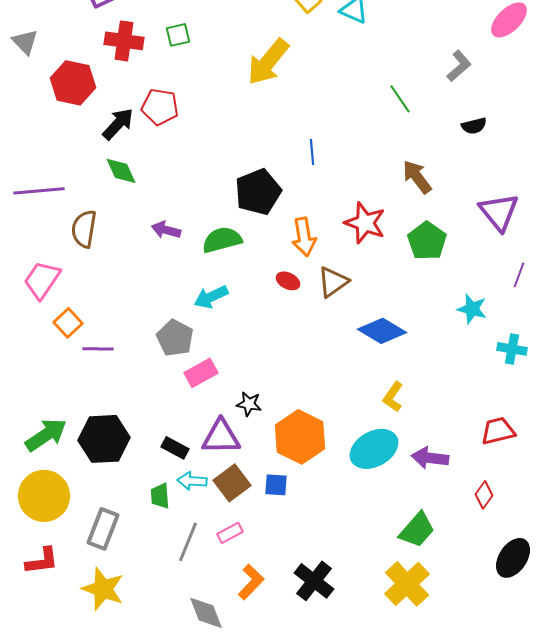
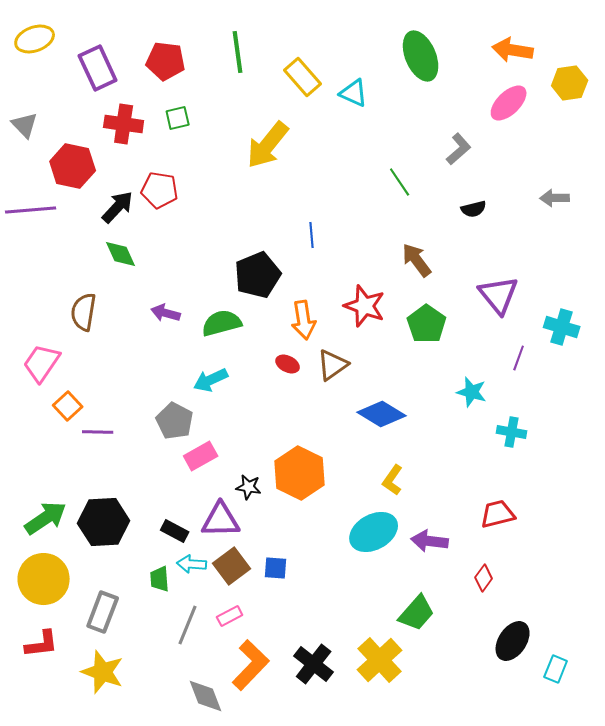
purple line: (39, 191) -> (31, 210), moved
orange hexagon: (300, 437) -> (300, 473), moved
orange L-shape: (251, 582) -> (251, 665), size x1.4
yellow cross: (407, 584) -> (380, 660), moved

